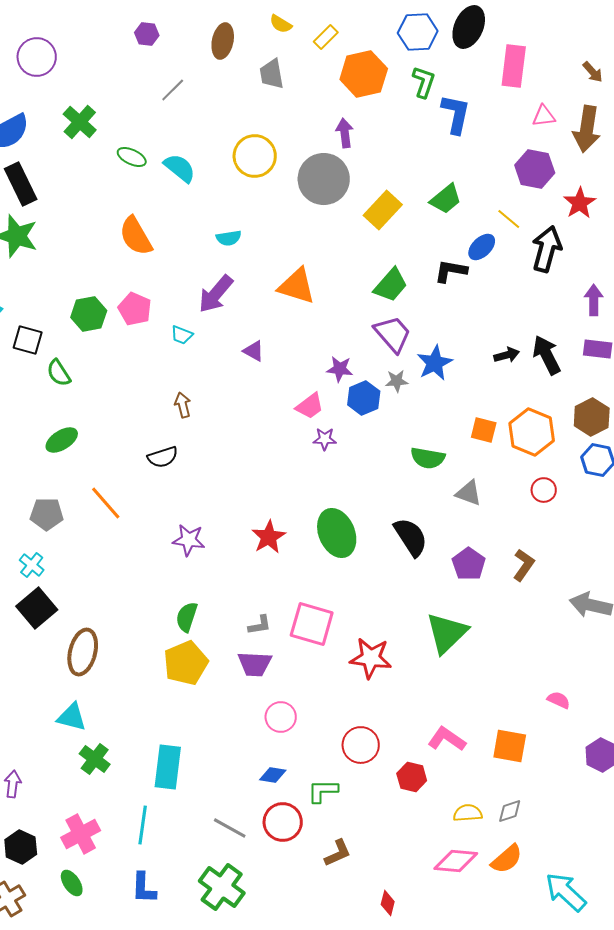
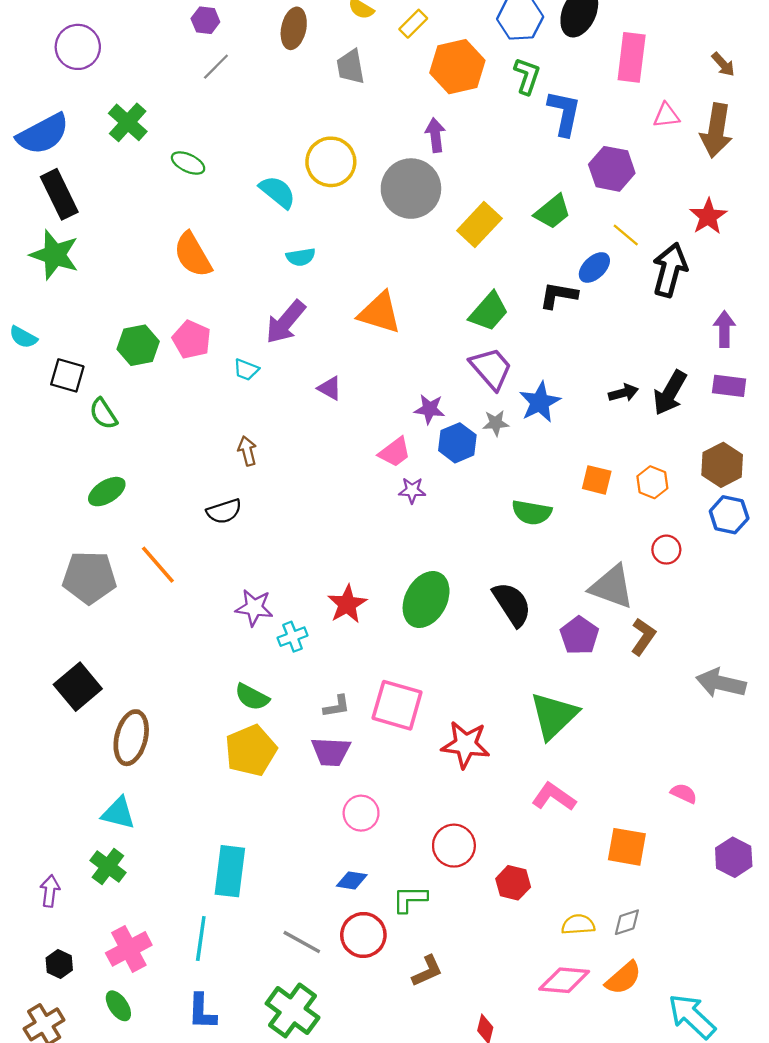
gray line: (173, 90) -> (216, 67), moved
cyan semicircle: (180, 168) -> (277, 192), moved
purple hexagon: (535, 169) -> (612, 169), moved
black arrow: (547, 355) -> (670, 393), turned -123
orange hexagon: (532, 432) -> (652, 482), size x0.6
gray triangle: (469, 493) -> (612, 587), moved, size x1.5
gray pentagon: (47, 514) -> (89, 577), size x1.4
green ellipse: (337, 533) -> (426, 600), turned 51
cyan cross: (32, 565) -> (293, 637), moved, turned 30
green semicircle: (187, 617) -> (252, 697), turned -80
pink L-shape: (447, 739) -> (554, 797), moved
green cross: (95, 759) -> (108, 867), moved
black hexagon: (21, 847) -> (59, 964), size x0.7

